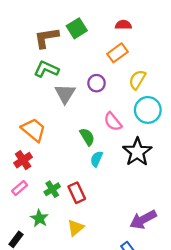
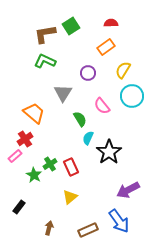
gray triangle: (65, 94) -> (63, 93), moved
black star: (137, 152) -> (109, 152), moved
pink rectangle: (20, 188) -> (15, 156), moved
green star: (39, 218) -> (34, 175), moved

